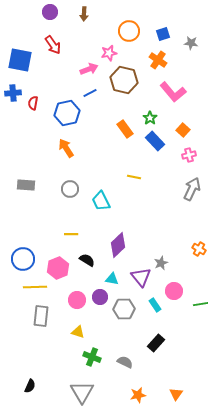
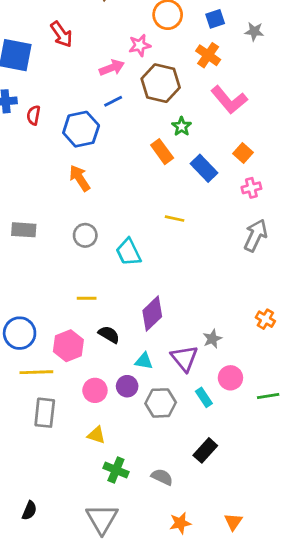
green star: (150, 118) -> (182, 126), moved

